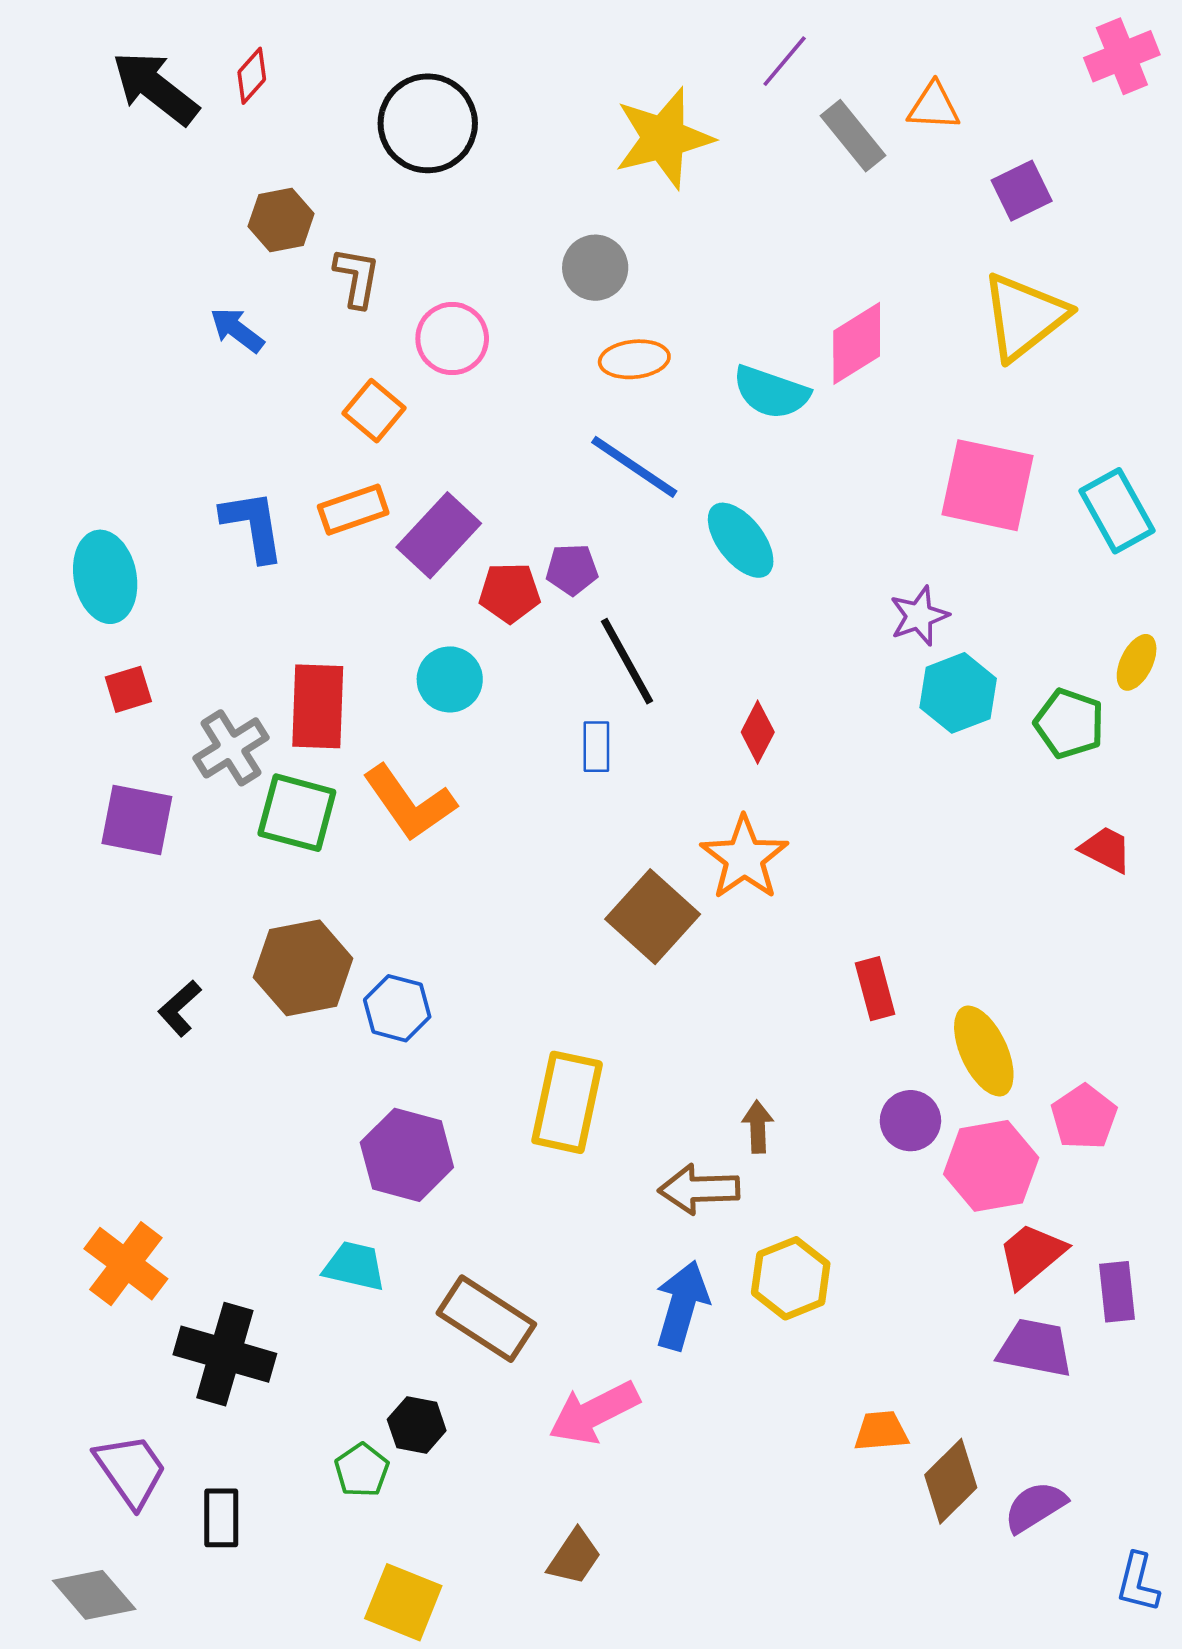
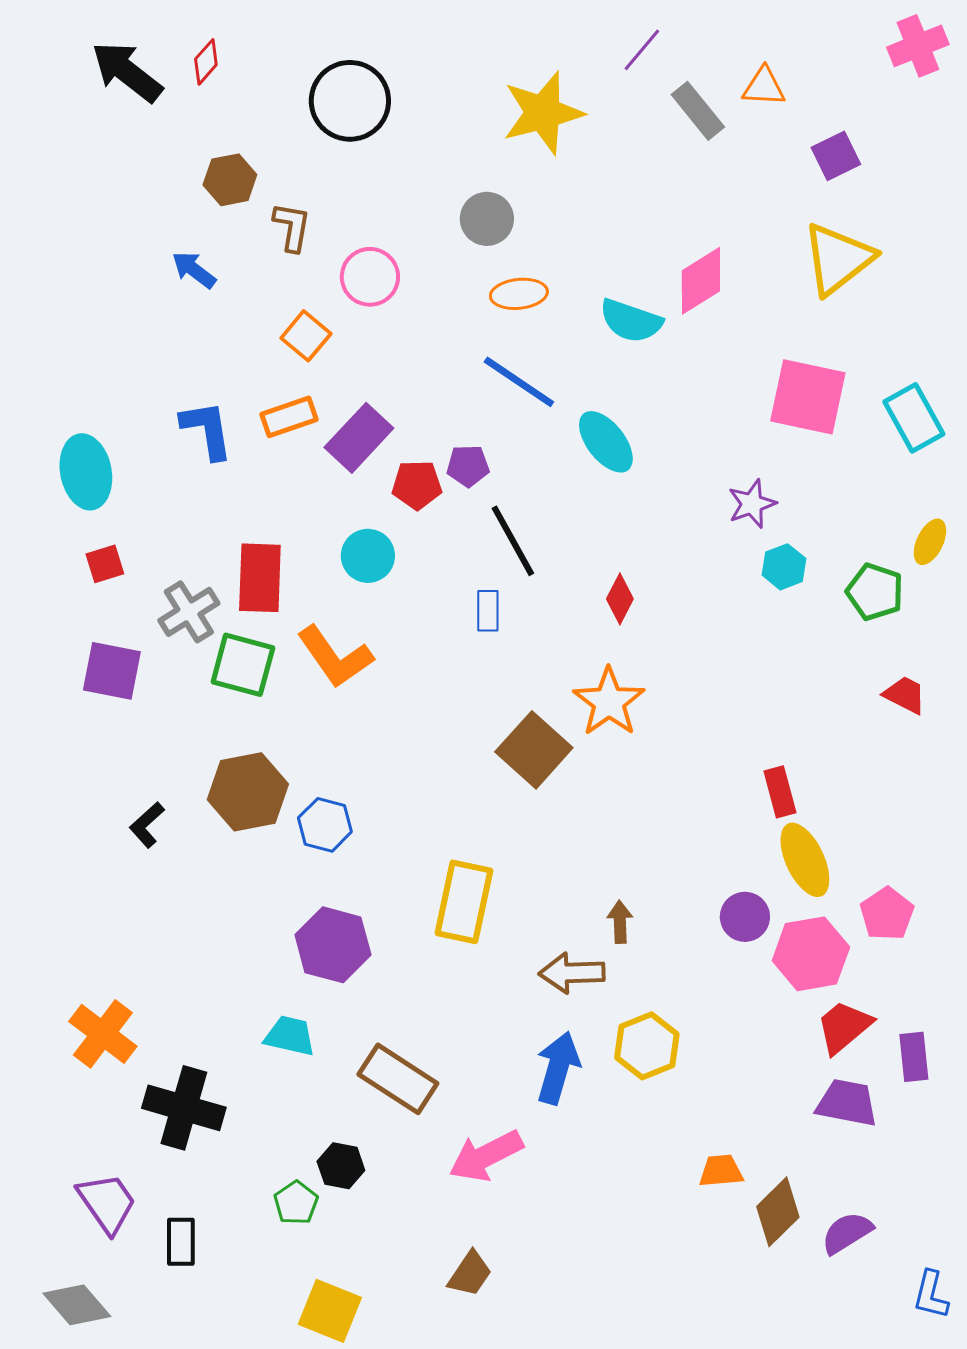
cyan hexagon: (958, 693) -> (784, 567), size x0.7
red rectangle: (875, 989) -> (780, 792), moved

